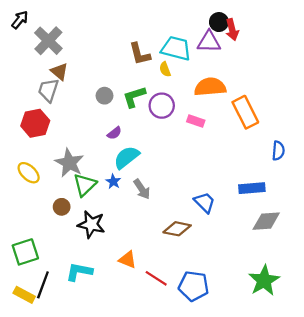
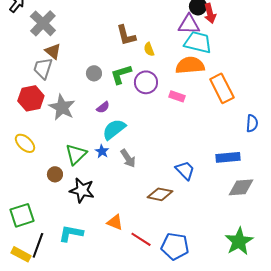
cyan trapezoid: (176, 48) -> (198, 42), moved
gray star: (69, 163) -> (62, 107), moved

